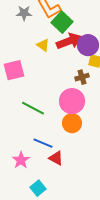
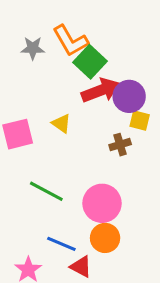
yellow triangle: (43, 45) -> (61, 123), moved
pink circle: (72, 101) -> (102, 203), moved
orange circle: (72, 123) -> (105, 238), moved

